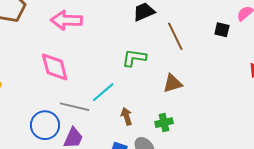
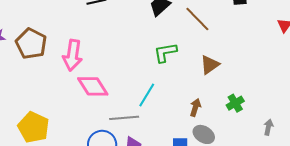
pink arrow: (66, 20) -> (73, 55), moved, turned -64
brown arrow: (127, 116) -> (195, 107), moved, turned 54
green cross: (164, 123) -> (235, 103), moved

